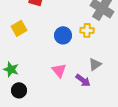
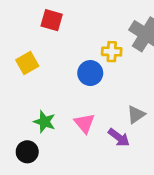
yellow cross: (87, 30) -> (112, 52), moved
green star: (11, 69) -> (44, 122), moved

